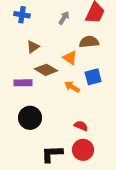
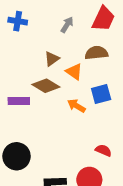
brown triangle: (33, 47) -> (52, 59), moved
black circle: (30, 118) -> (17, 156), moved
red semicircle: (81, 126) -> (103, 150), moved

